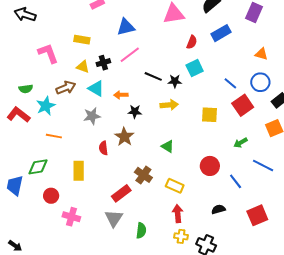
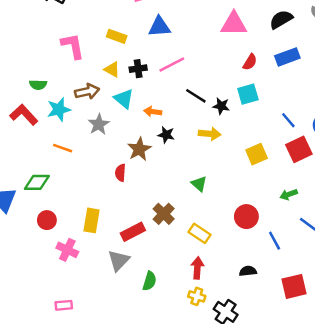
blue triangle: (126, 27) -> (159, 27), moved
yellow square: (209, 115) -> (257, 154), turned -36
gray star: (92, 116) -> (99, 124), moved, turned -30
brown star: (124, 137) -> (139, 149), moved
yellow rectangle: (79, 171) -> (91, 220), moved

